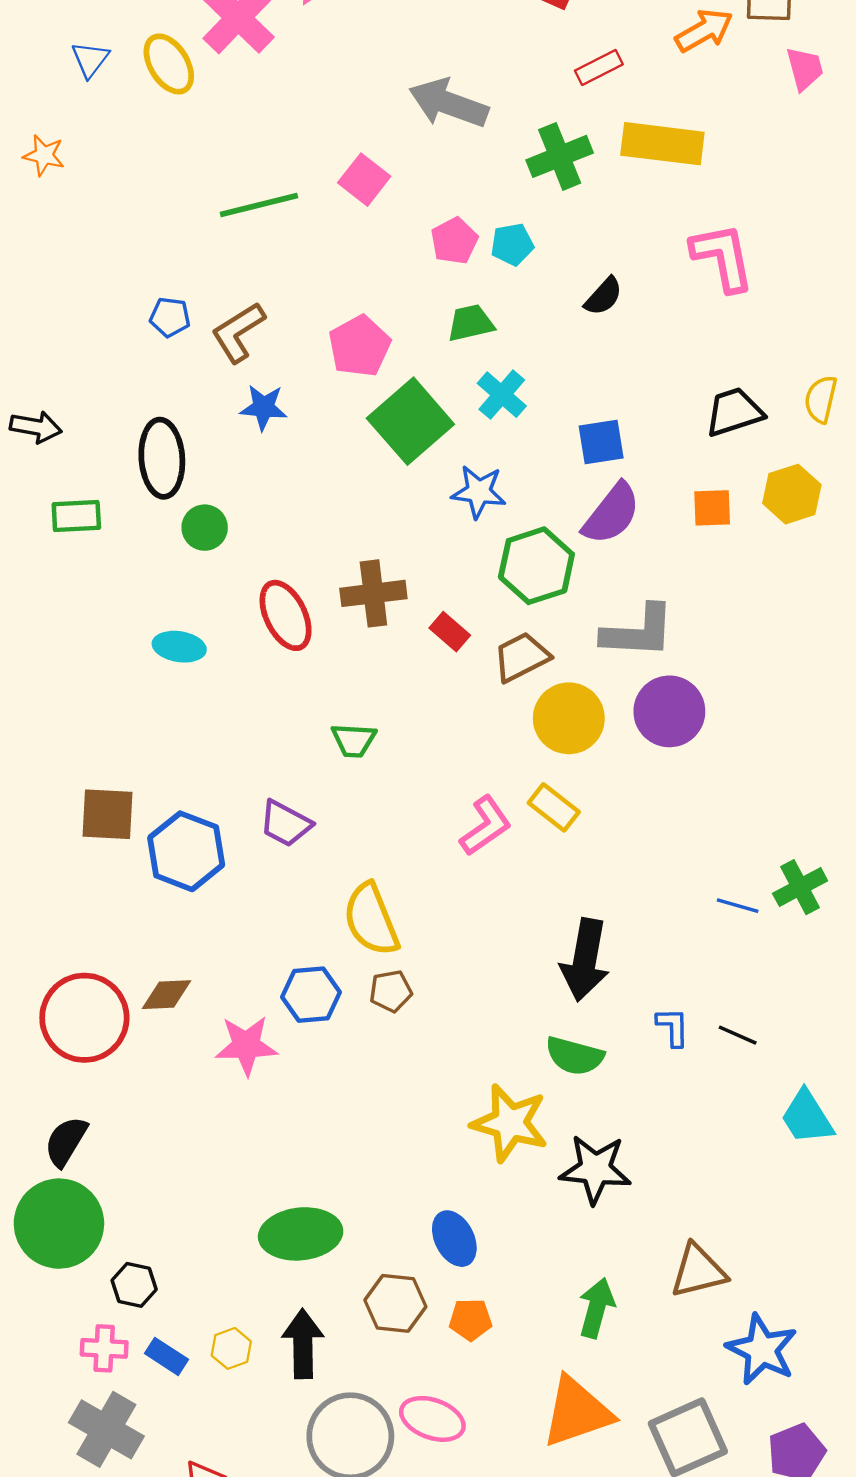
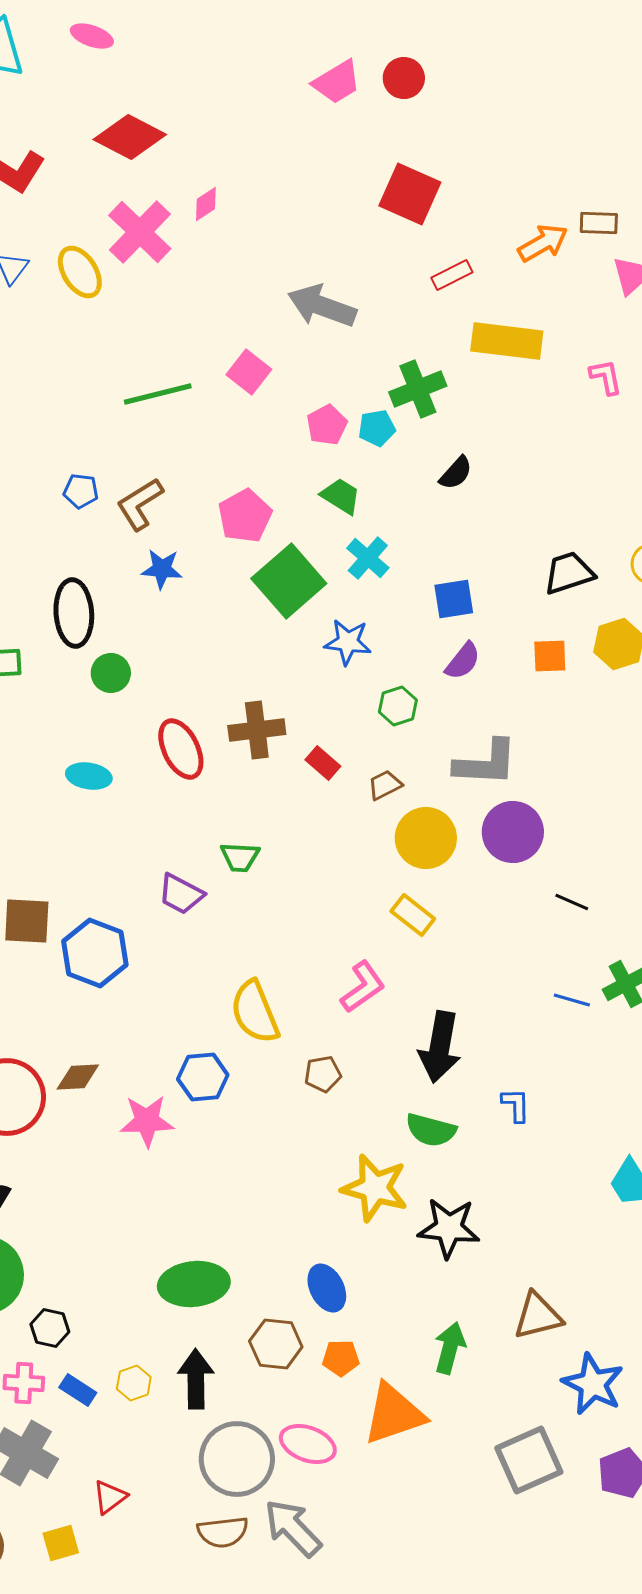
green cross: (560, 156) -> (418, 389), moved
pink L-shape: (723, 257) -> (606, 377), moved, size x0.6
green trapezoid: (471, 323) -> (341, 496), turned 45
purple semicircle: (612, 514) -> (463, 661), size x0.7
green hexagon: (536, 566) -> (398, 706), size x0.6
brown trapezoid: (521, 657) -> (385, 785), size x0.7
purple trapezoid: (286, 824) -> (181, 894), moved
pink L-shape: (486, 826) -> (363, 987), moved
brown pentagon: (391, 991) -> (323, 1074), moved
black line: (738, 1035) -> (572, 902), moved
orange triangle: (577, 1412) -> (394, 1414), moved

